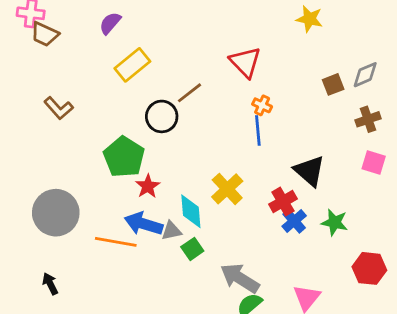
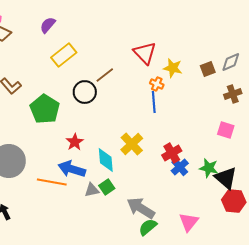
yellow star: (309, 19) -> (173, 68), moved
green pentagon: (124, 157) -> (45, 109), moved
pink square: (374, 162) -> (226, 130), moved
black triangle: (309, 171) -> (226, 178), moved
gray triangle: (171, 231) -> (92, 190), moved

